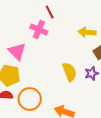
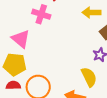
yellow semicircle: (69, 72) -> (89, 77), moved

